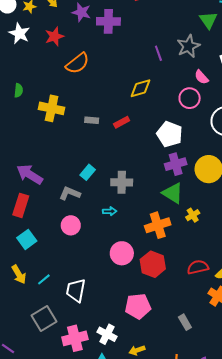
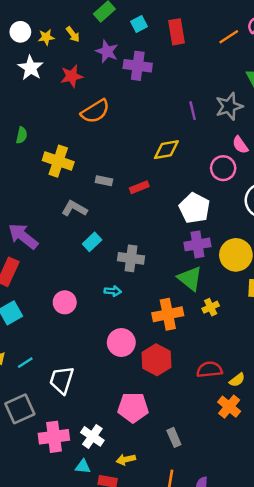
gray L-shape: (70, 193) -> (74, 209), moved
gray rectangle: (185, 322) -> (174, 437), moved

